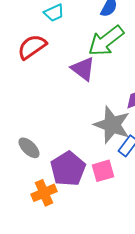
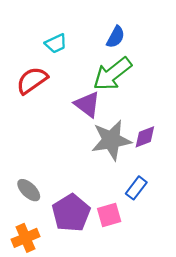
gray star: (112, 125) -> (111, 140), moved, turned -30
orange cross: (44, 193) -> (25, 238), moved

